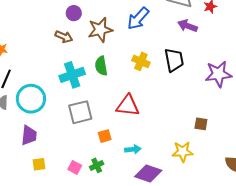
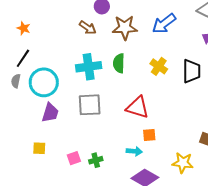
purple trapezoid: (29, 135) -> (50, 113), moved
orange square: (105, 136) -> (149, 135), moved
pink square: (75, 167) -> (74, 158), turned 32

